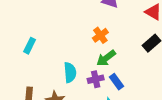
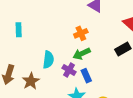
cyan rectangle: (30, 46) -> (19, 30), turned -40
purple cross: (96, 79) -> (69, 70), turned 32

